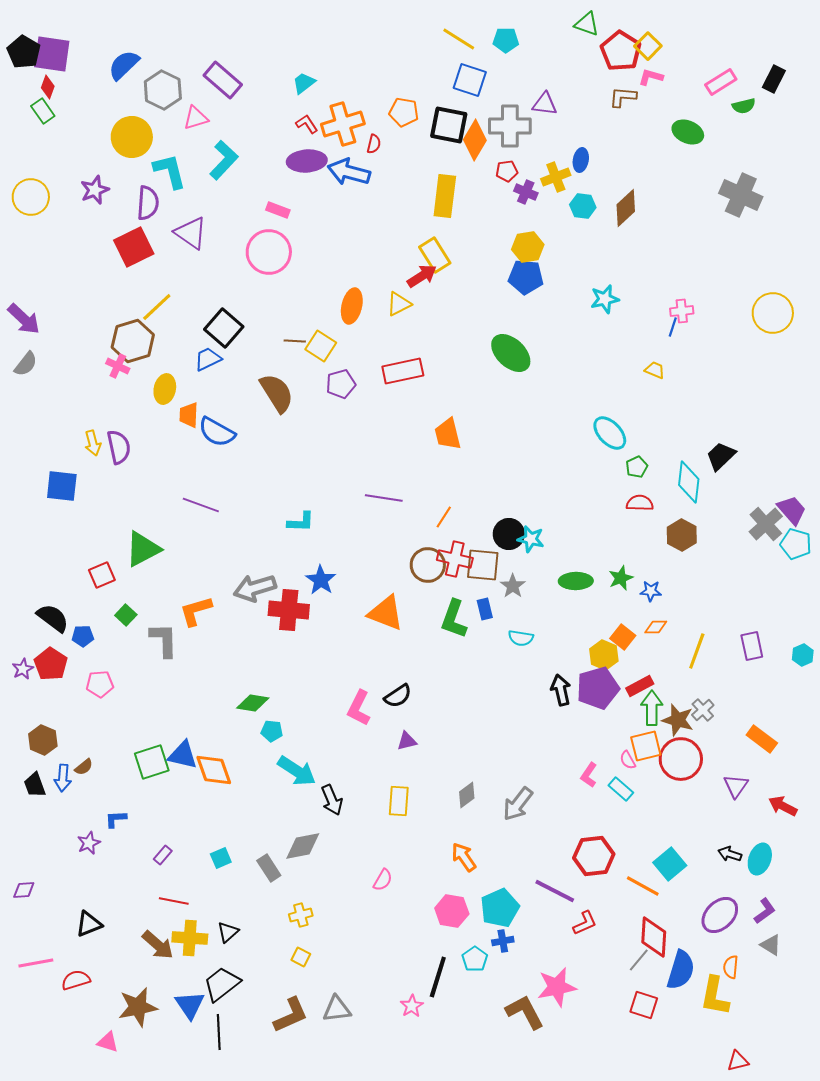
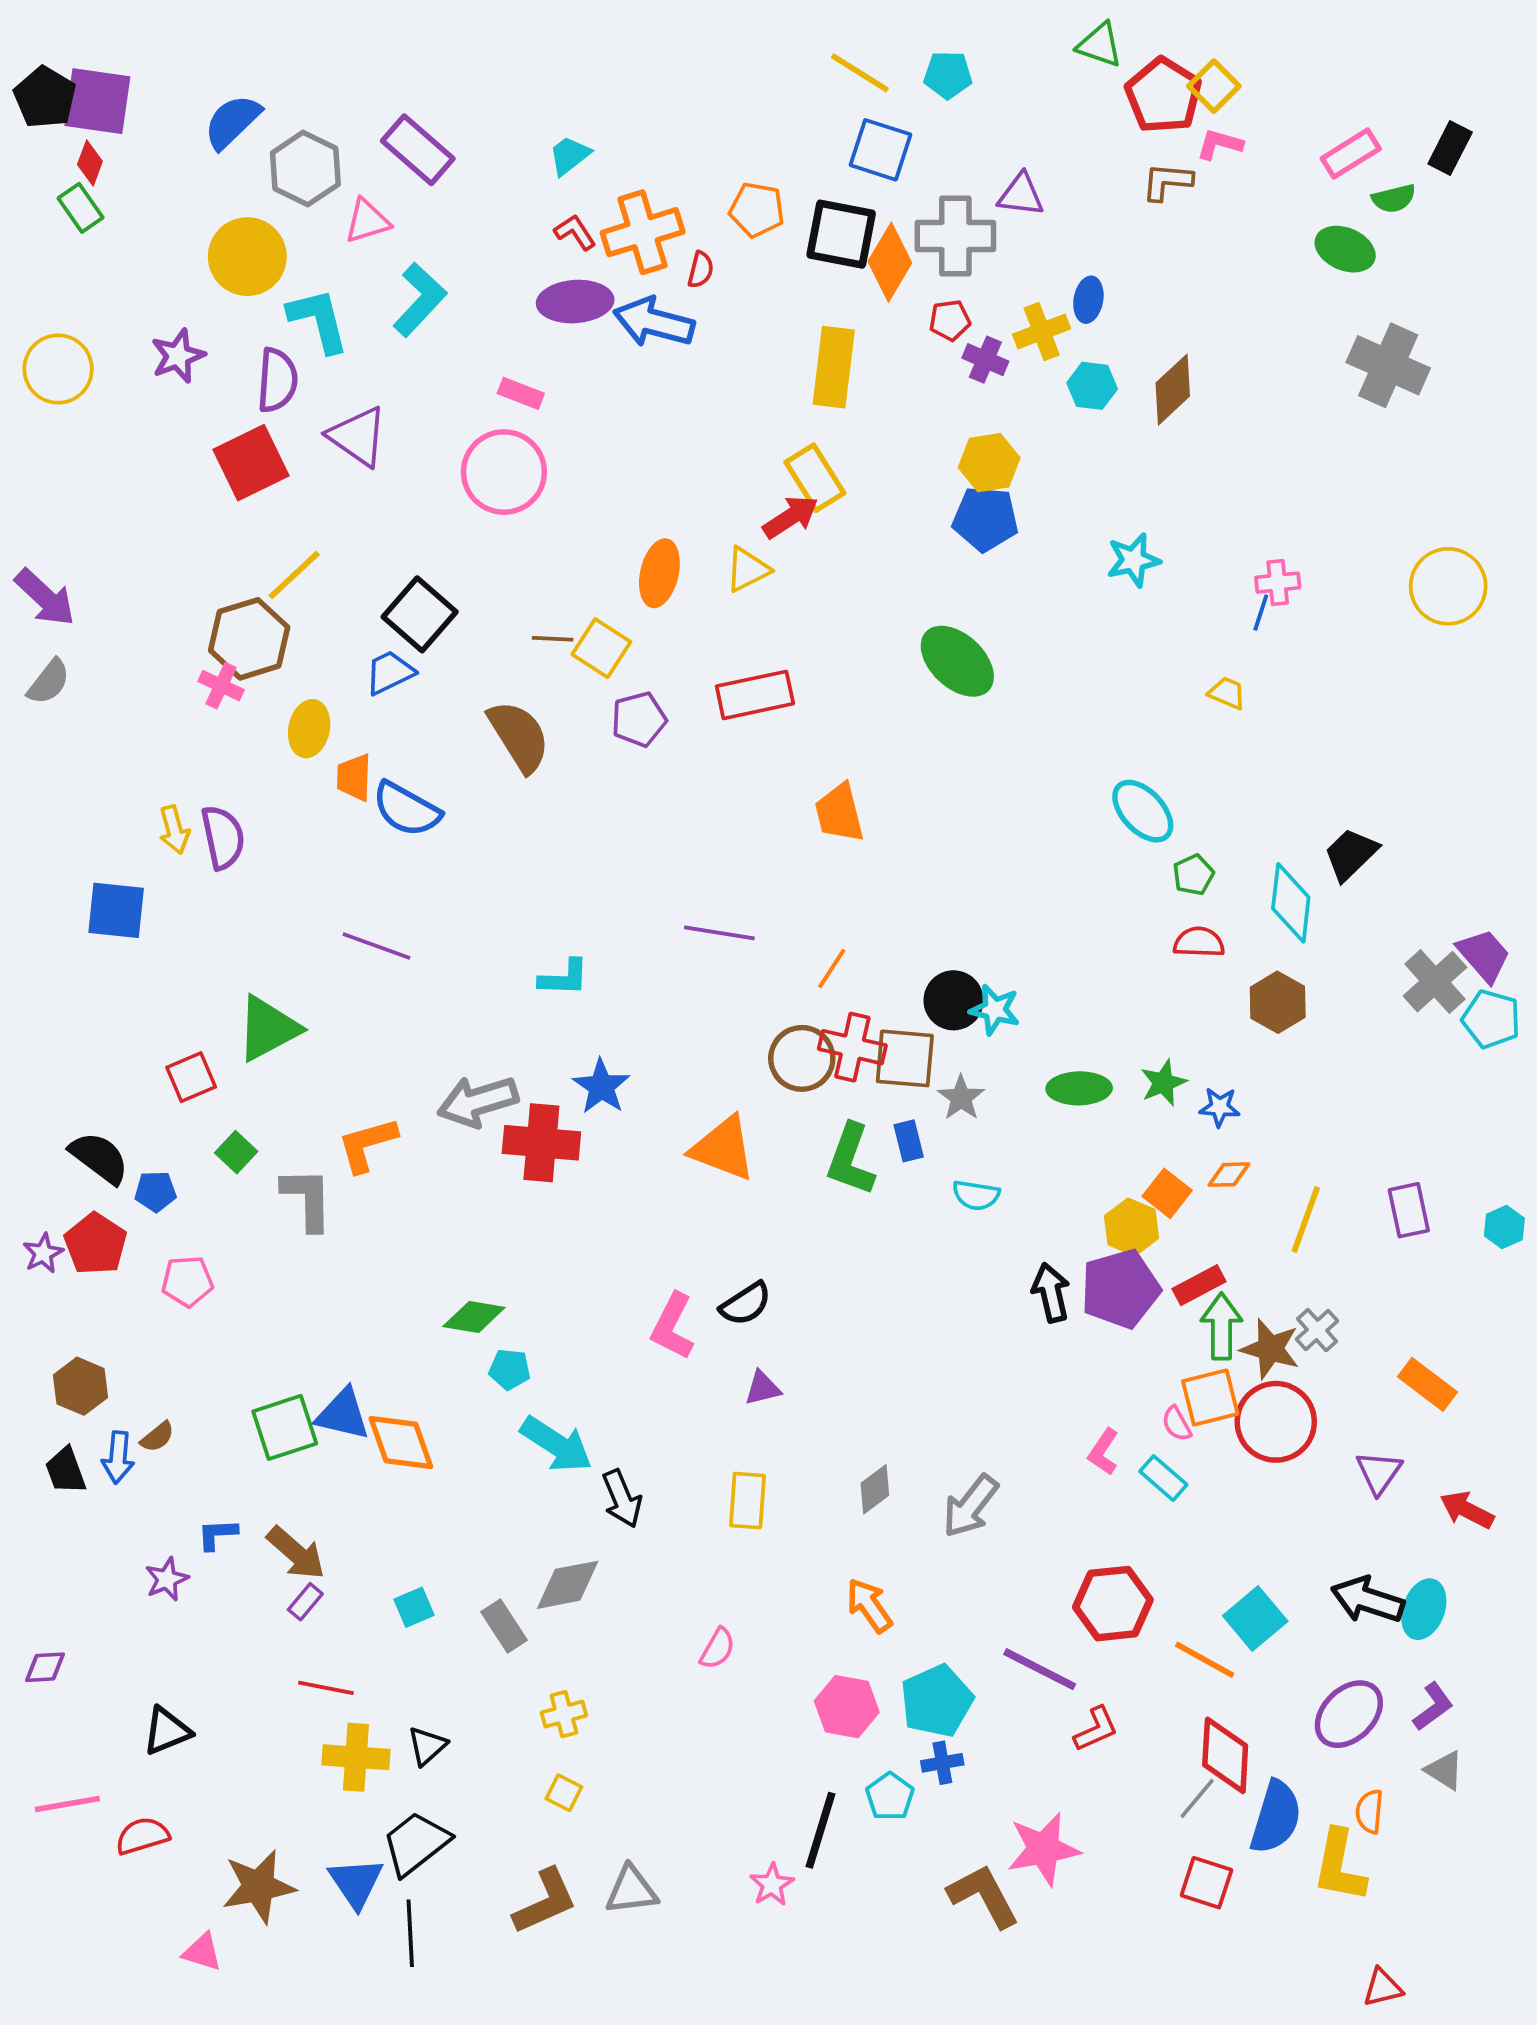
green ellipse: (688, 132) -> (1345, 249), moved
black arrow: (730, 854) -> (1368, 1600), size x1.6
brown arrow: (158, 945) -> (296, 1553), moved

